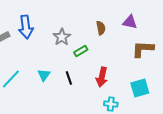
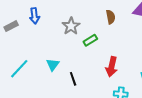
blue arrow: (26, 27) -> (34, 16), size x0.7
black line: (69, 78) -> (73, 79), moved

